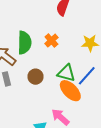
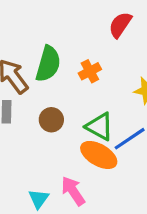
orange ellipse: (70, 91) -> (99, 155), turned -30

